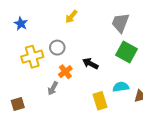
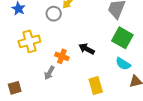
gray circle: (57, 48) -> (54, 14), moved
orange cross: (65, 72) -> (62, 56), turned -32
cyan semicircle: (121, 87) -> (123, 64), moved, turned -140

